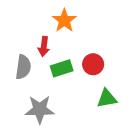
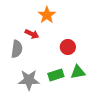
red arrow: (44, 46) -> (32, 34), turned -72
green rectangle: (62, 68) -> (56, 75), moved

